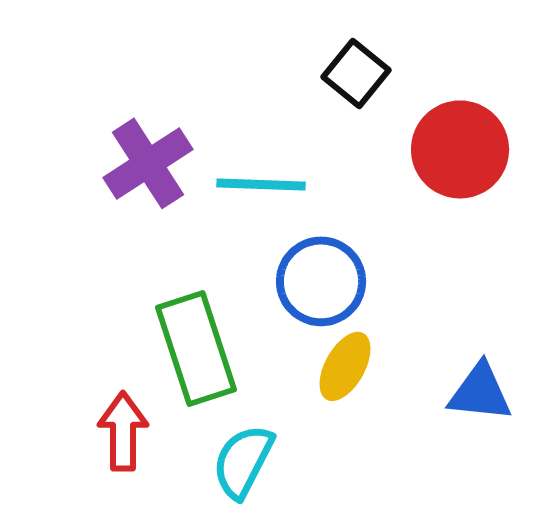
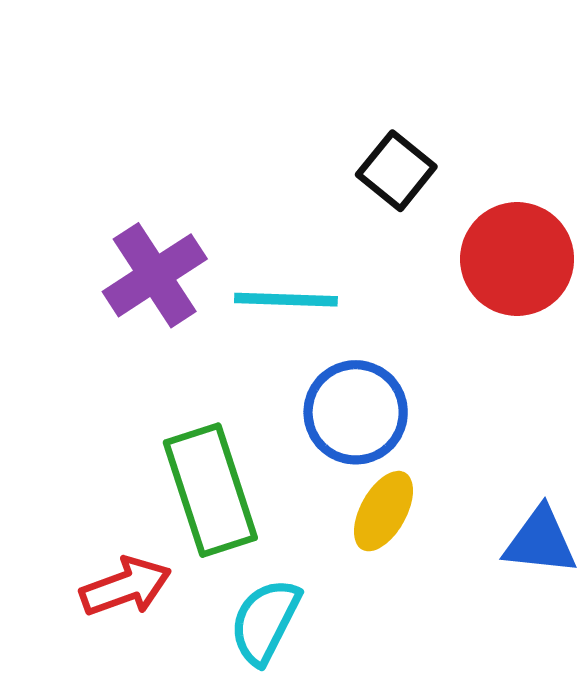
red arrow: (123, 431) -> (126, 587), turned 70

